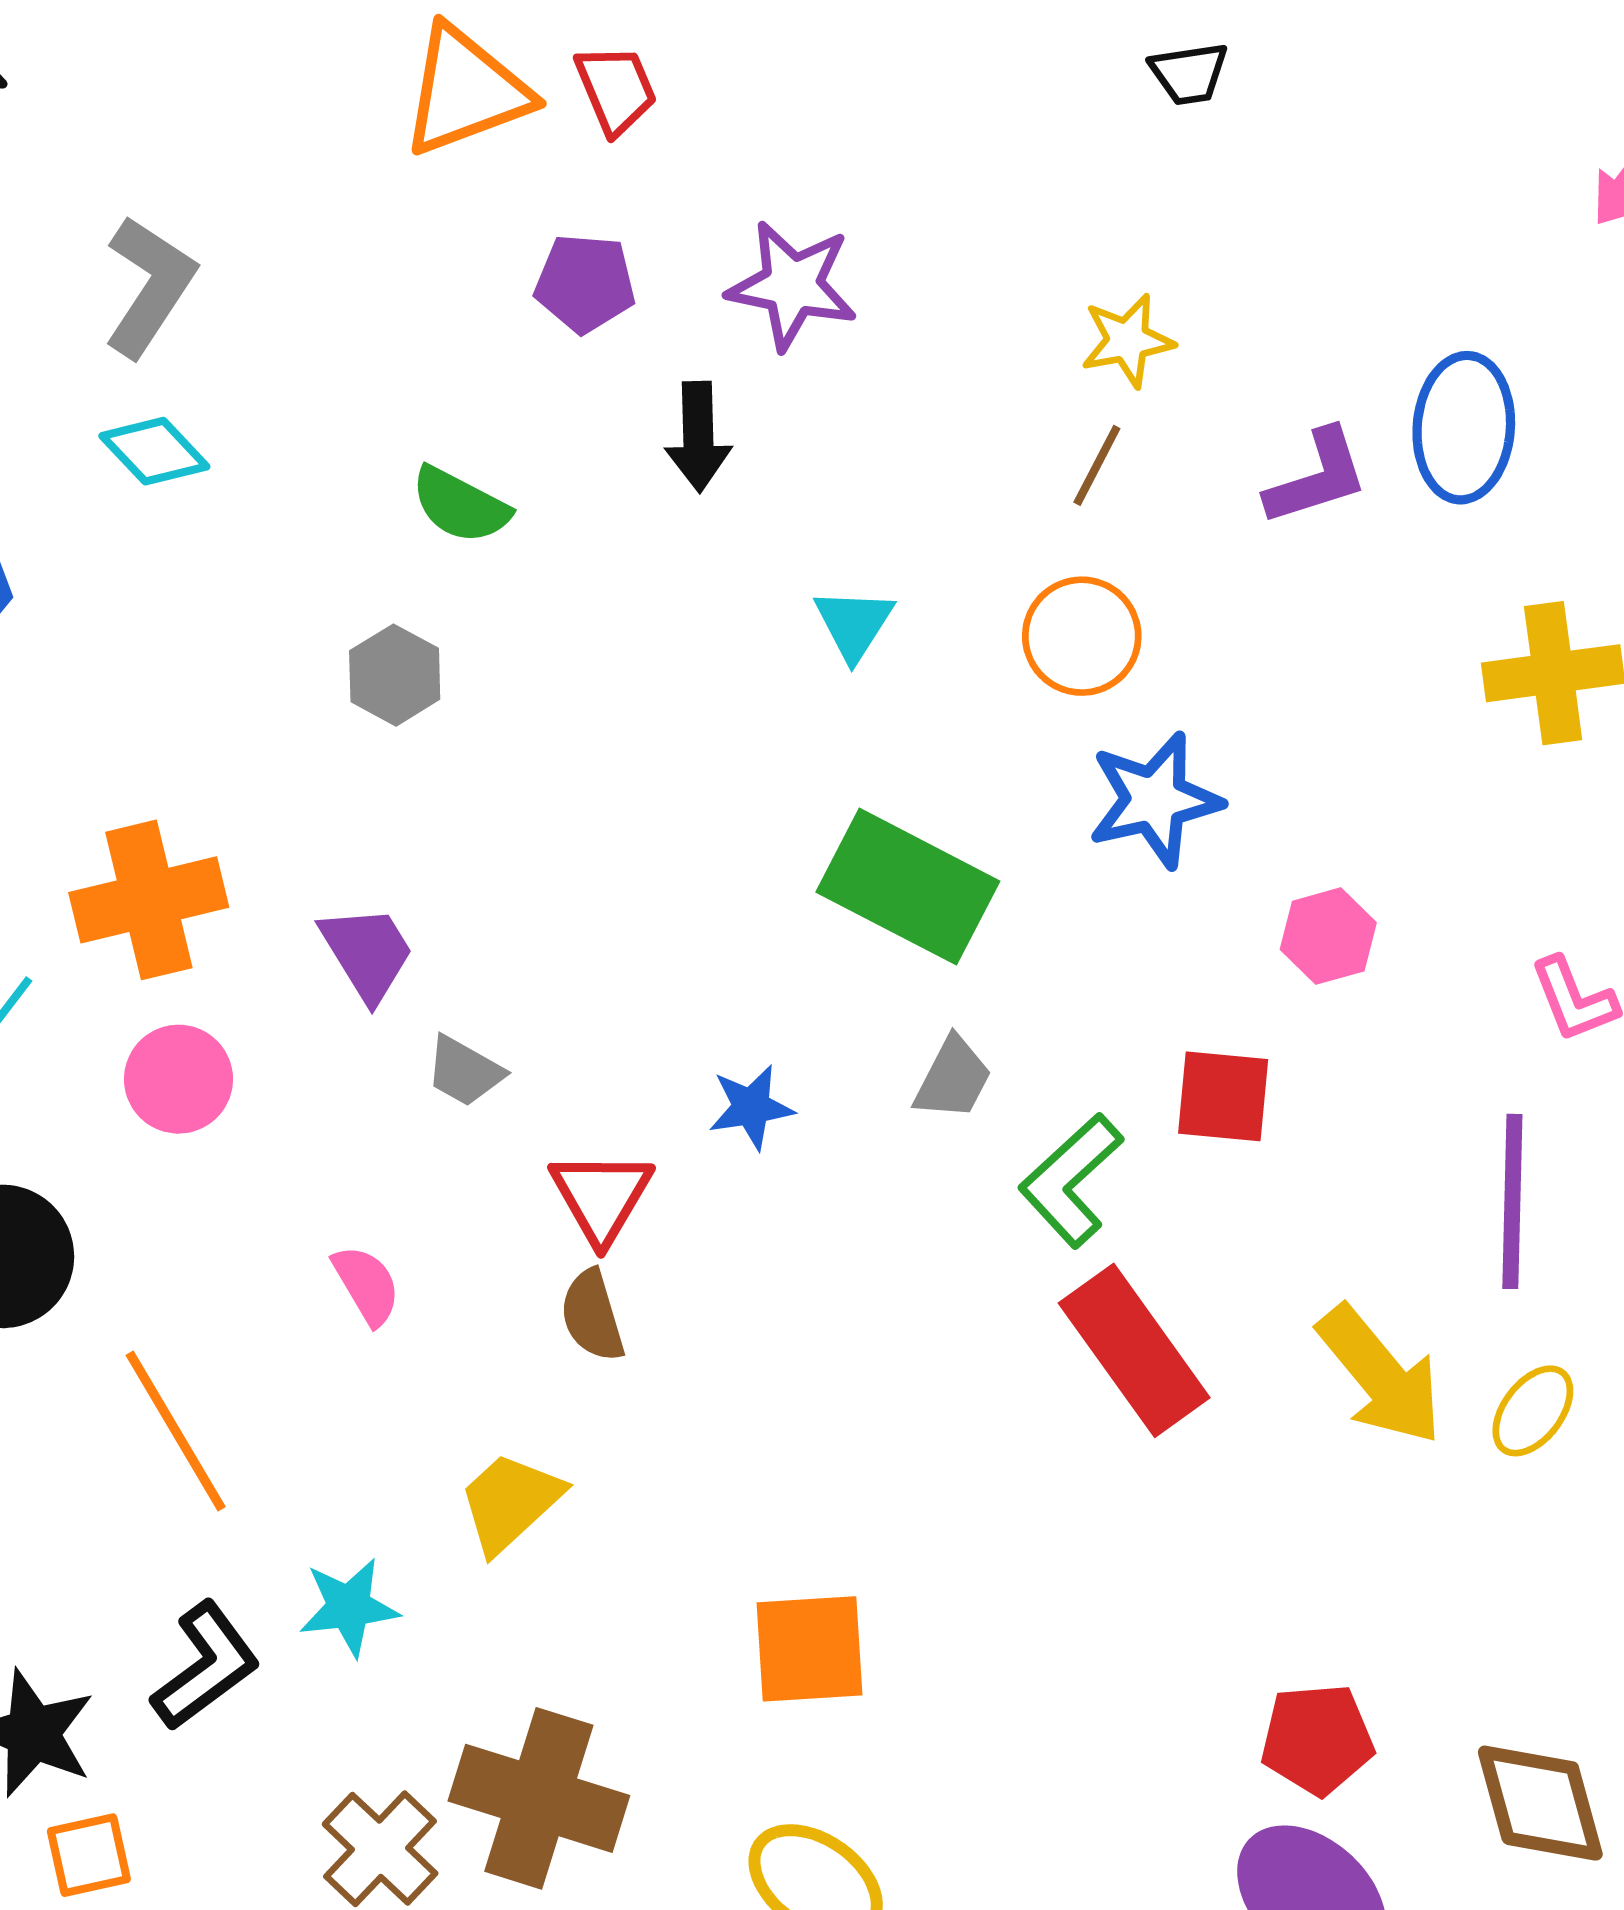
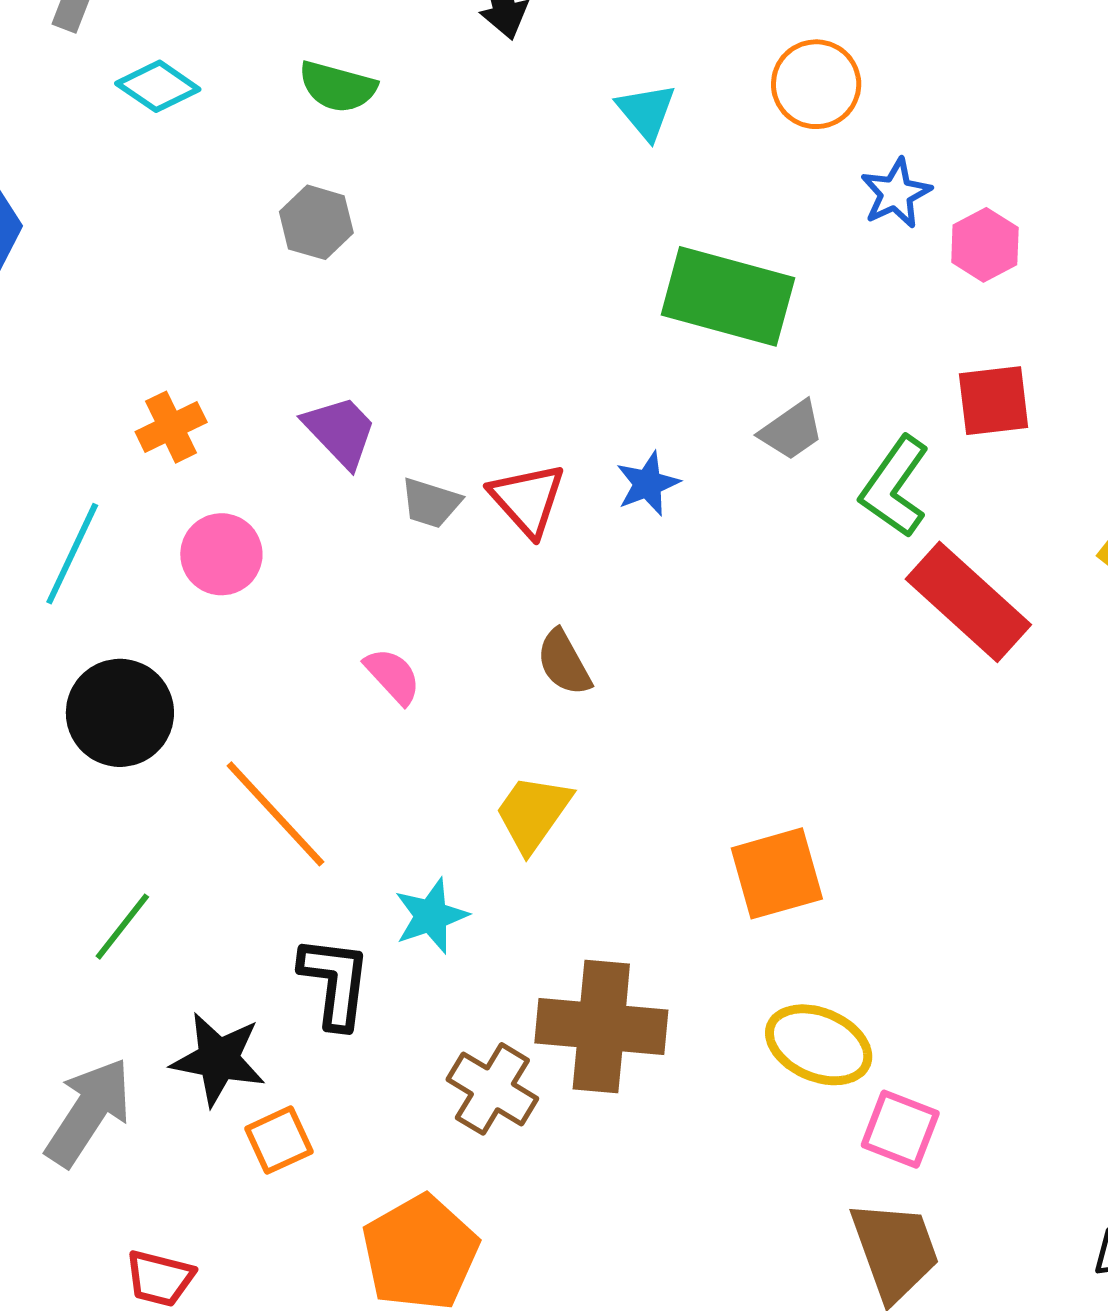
cyan diamond: (154, 451) -> (158, 86), moved
blue star: (1155, 800) -> (896, 193), size x0.7
orange cross: (149, 900) -> (171, 427), size x0.6
pink hexagon: (1328, 936) -> (985, 245), moved
gray trapezoid: (953, 1078) -> (792, 430), turned 40
red triangle: (601, 1197) -> (528, 499), moved
black L-shape: (206, 1666) -> (335, 982), turned -34

